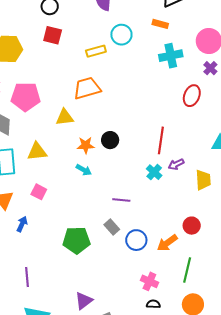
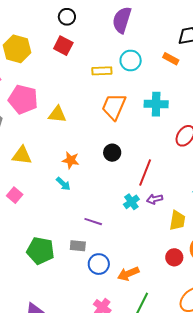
cyan cross: (171, 56) -> (156, 104), moved
orange trapezoid: (87, 88) -> (114, 107), moved, turned -64
yellow triangle: (65, 117) -> (57, 114), moved
black circle: (110, 140) -> (112, 153), moved
red circle: (192, 226) -> (174, 257), moved
gray rectangle: (112, 227) -> (78, 246), turned -56

